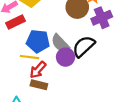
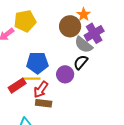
red rectangle: (16, 22) -> (17, 86), moved
gray semicircle: (60, 43) -> (83, 45), moved
black semicircle: (84, 46) -> (81, 62), size x0.7

